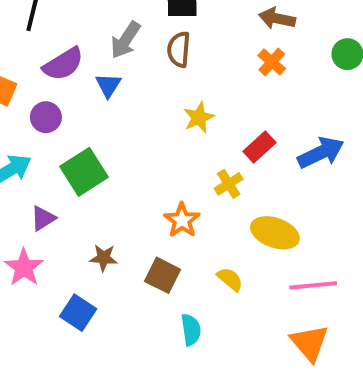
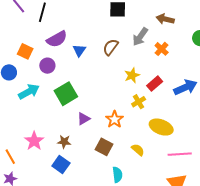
gray arrow: (125, 40) -> (140, 37), moved
brown semicircle: (179, 49) -> (111, 47), moved, turned 30
orange cross: (272, 62) -> (162, 49), moved
yellow star: (199, 117) -> (132, 75), moved
purple triangle: (43, 218) -> (84, 119), moved
brown star: (104, 258) -> (64, 142), moved

